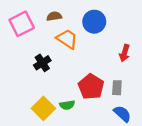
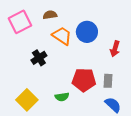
blue circle: (94, 22) -> (87, 32), moved
red pentagon: (91, 87) -> (84, 80), turned -30
yellow square: (43, 108) -> (27, 100), moved

